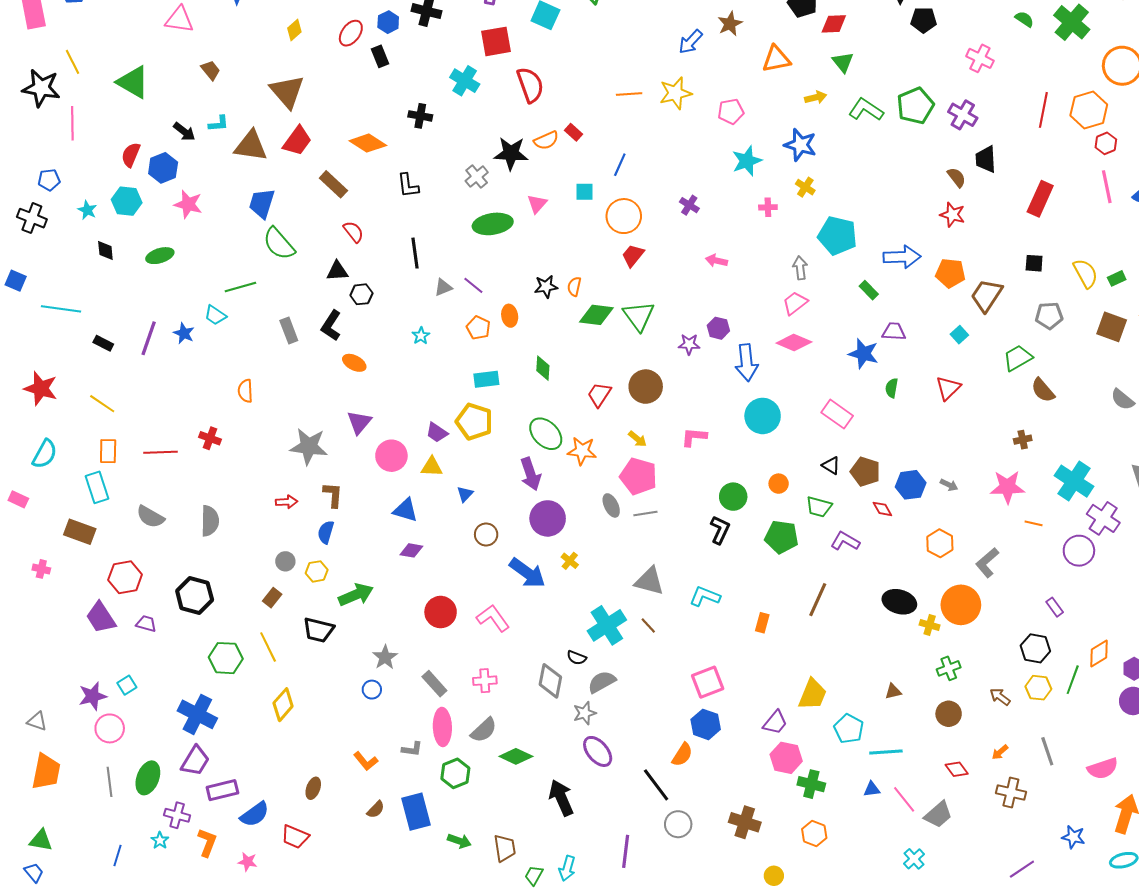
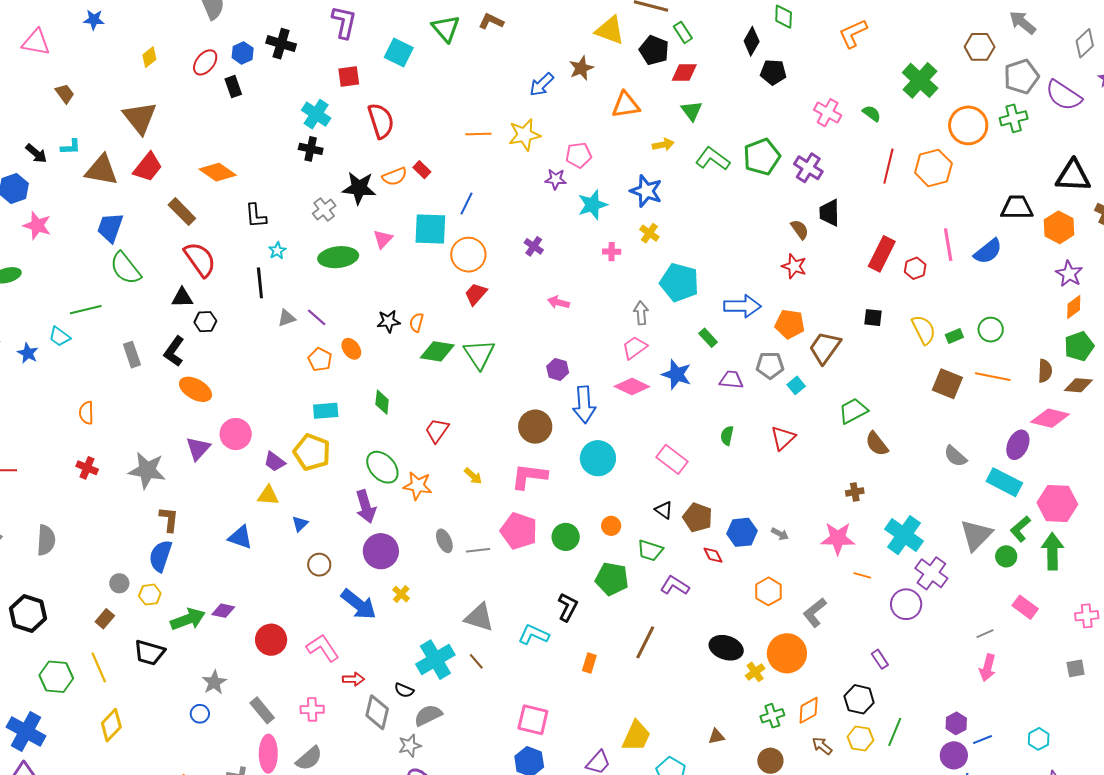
green semicircle: (1024, 19) -> (872, 113), moved
red square: (496, 41) -> (349, 76), size x0.7
black cross: (420, 116) -> (311, 149), moved
red hexagon: (1106, 143) -> (915, 268), moved
cyan square: (584, 192) -> (430, 229), size x1.8
red semicircle: (354, 232) -> (200, 259), size x1.6
orange ellipse: (510, 316) -> (351, 349), turned -30
gray pentagon: (1049, 316) -> (770, 365), moved
cyan star: (421, 336) -> (277, 251), moved
purple star: (689, 344) -> (556, 179), moved
blue star: (863, 354) -> (677, 374), moved
orange ellipse: (354, 363) -> (195, 389), size x1.4
brown circle: (646, 387) -> (535, 427), moved
pink L-shape: (694, 437) -> (529, 476), size x1.4
red cross: (210, 438) -> (87, 468), moved
pink circle: (391, 456) -> (236, 434), moved
pink pentagon: (638, 476) -> (519, 531), moved
red arrow: (286, 502) -> (353, 679), moved
black L-shape: (720, 530) -> (568, 607), moved
blue semicircle: (326, 532) -> (160, 556), size x1.4
purple diamond: (411, 550) -> (223, 611), moved
yellow cross: (930, 625) -> (755, 672), turned 36
orange diamond: (1099, 654) -> (809, 710), moved
pink square: (708, 682) -> (533, 720), turned 32

